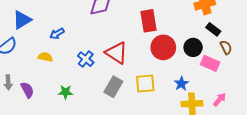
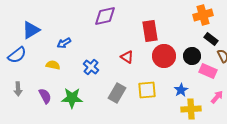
red triangle: (117, 53) -> (127, 57), moved, size x0.6
purple semicircle: (27, 90) -> (45, 96), moved
green star: (66, 92) -> (72, 98), size x1.5
pink arrow: (220, 99) -> (217, 97), moved

